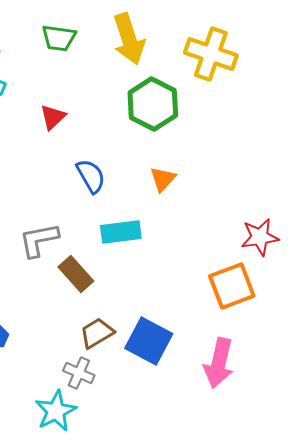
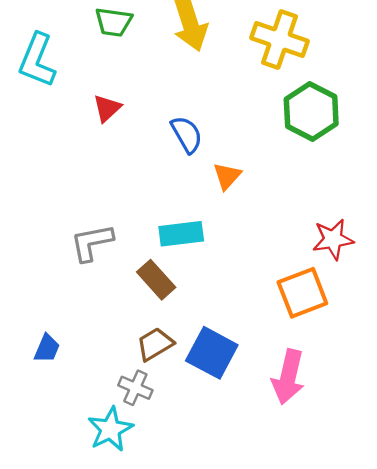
green hexagon: (153, 104) -> (311, 112), moved
blue semicircle: (91, 176) -> (187, 134), moved
brown rectangle: (76, 274) -> (156, 280), moved

